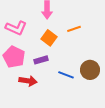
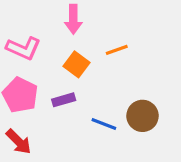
red arrow: (28, 81) -> (19, 142), moved, turned 36

